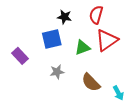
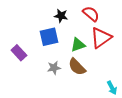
red semicircle: (96, 15) -> (91, 14), turned 114
brown semicircle: (91, 82) -> (77, 67), moved

